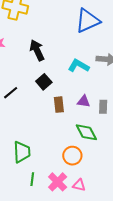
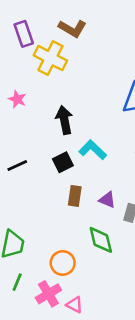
cyan L-shape: (79, 66) -> (93, 150), moved
orange circle: (72, 156) -> (63, 263), moved

